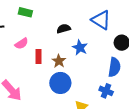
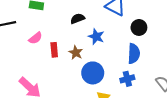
blue circle: (60, 83) -> (93, 73), moved
blue cross: (106, 91) -> (127, 79), turned -32

